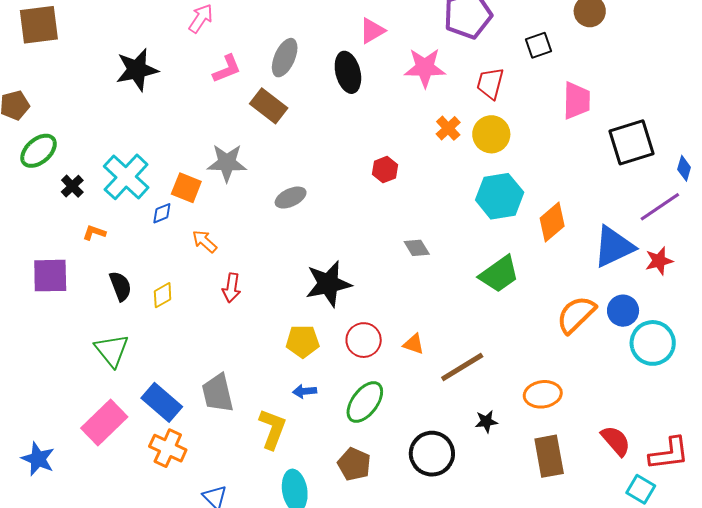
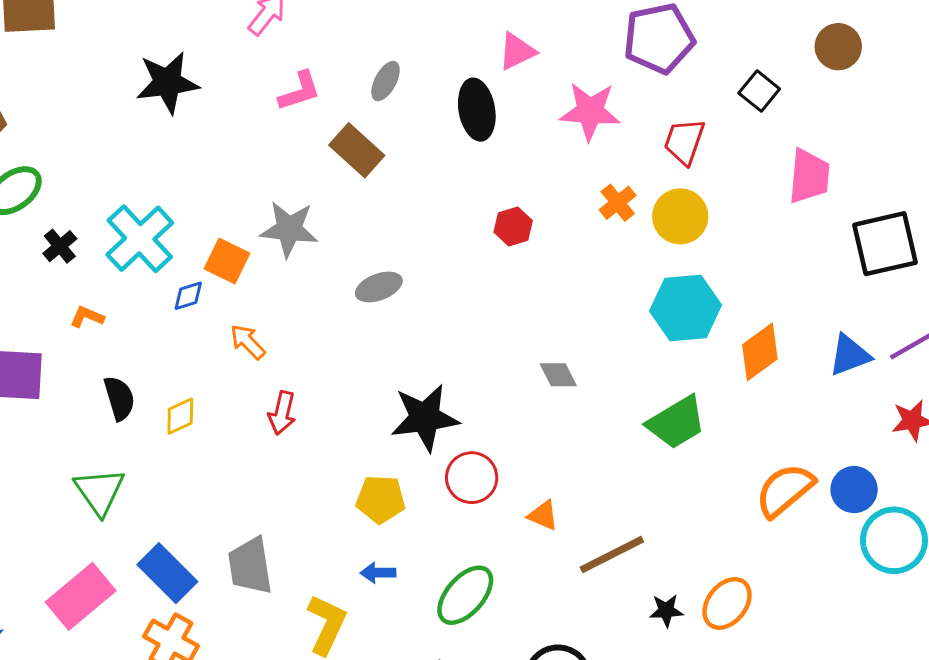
black square: (538, 45) -> (759, 91), turned -36
gray ellipse: (285, 58) -> (386, 81), size x0.7
red hexagon: (385, 170) -> (513, 226), moved
blue triangle: (614, 247) -> (850, 355), moved, size x0.7
red circle: (364, 340) -> (472, 478), moved
orange ellipse: (543, 394) -> (727, 603), turned -48
black star: (486, 421) -> (666, 610), moved

